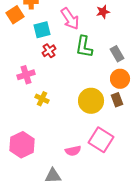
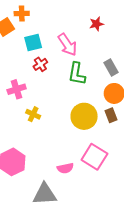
pink arrow: (70, 19) -> (67, 45), moved
green L-shape: (84, 47) -> (77, 74), moved
gray triangle: (53, 176) -> (45, 194), size x1.4

